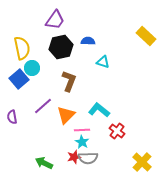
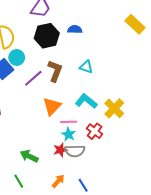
cyan triangle: (103, 62) -> (86, 67), moved
purple line: (43, 106) -> (33, 78), moved
red cross: (117, 131) -> (95, 131), moved
yellow cross: (142, 162) -> (114, 108), moved

